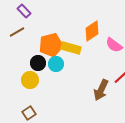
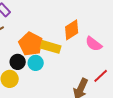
orange pentagon: (51, 45) -> (31, 44), turned -30

